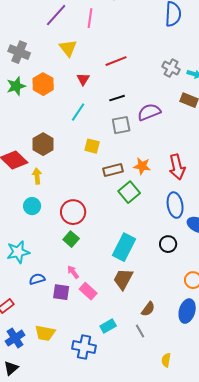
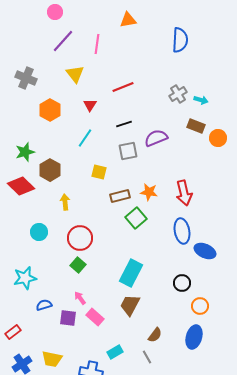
gray cross: (171, 68) -> (178, 94), turned 30
green star: (16, 86) -> (25, 152), moved
yellow arrow: (37, 176) -> (65, 202), moved
black circle: (168, 244) -> (182, 283), moved

